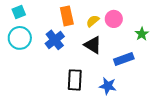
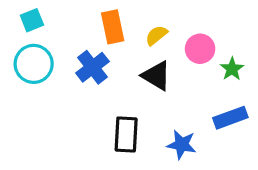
pink circle: (114, 19) -> (200, 49), moved
green star: (142, 34) -> (232, 69), moved
blue rectangle: (124, 59) -> (230, 118), moved

